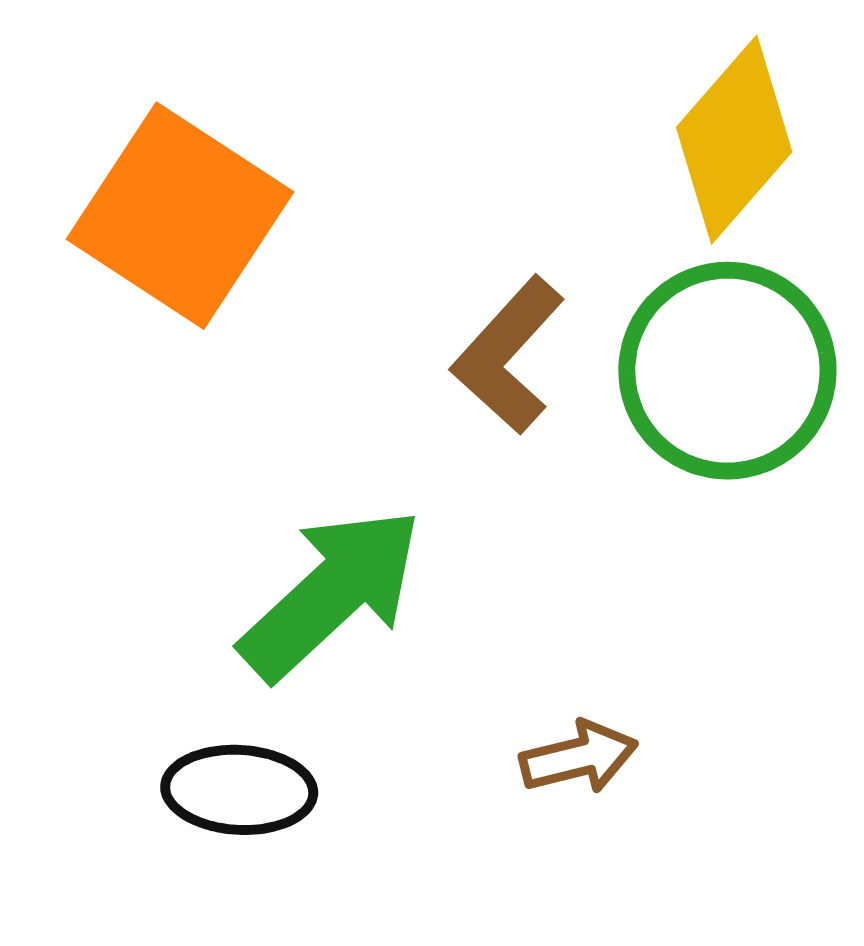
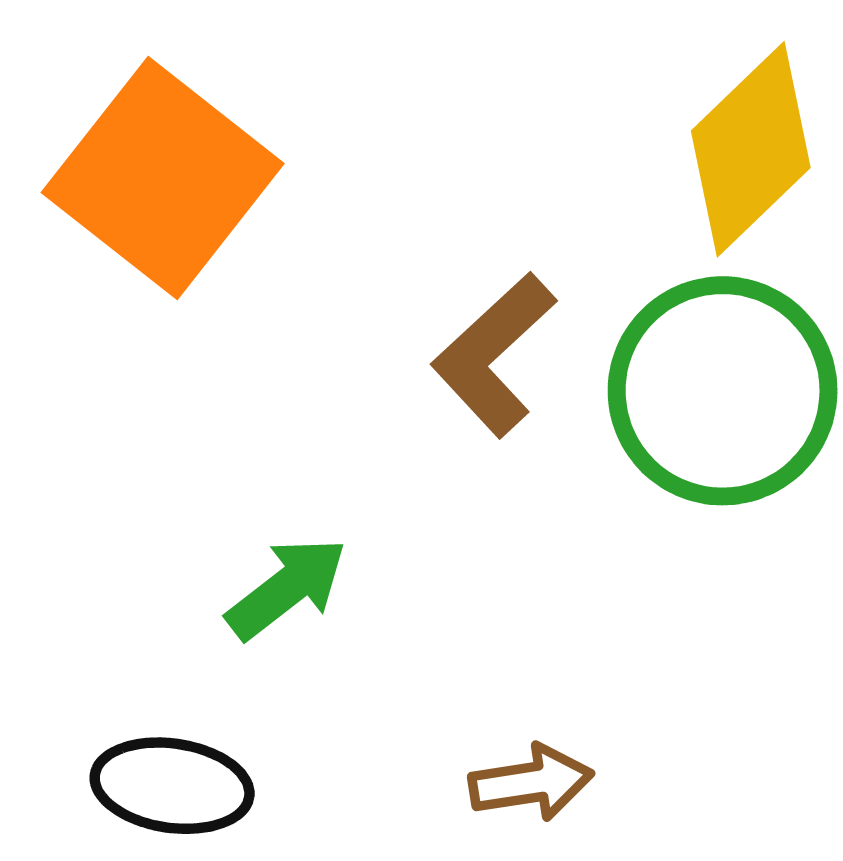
green arrow: (331, 593) -> (287, 588), size x0.6

